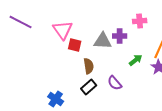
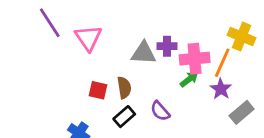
pink cross: (140, 21) -> (195, 59), moved, size x1.5
purple line: (21, 22) -> (50, 23), moved, turned 30
red square: (75, 45) -> (98, 90), moved

